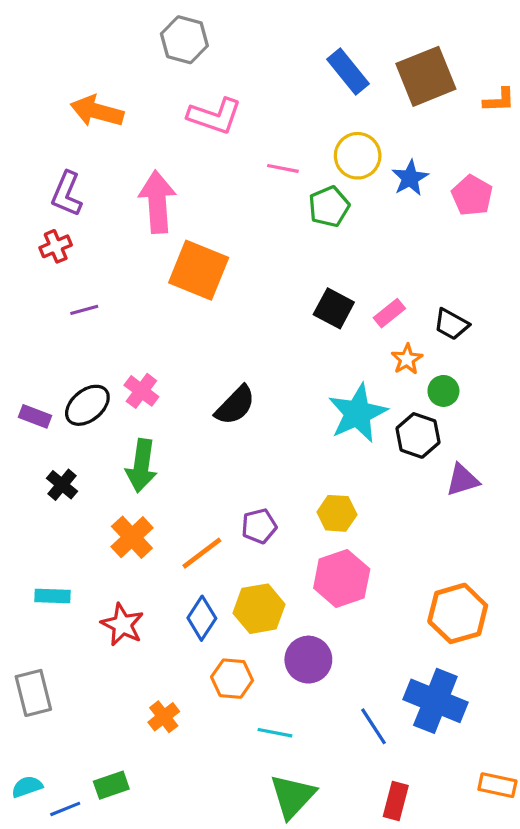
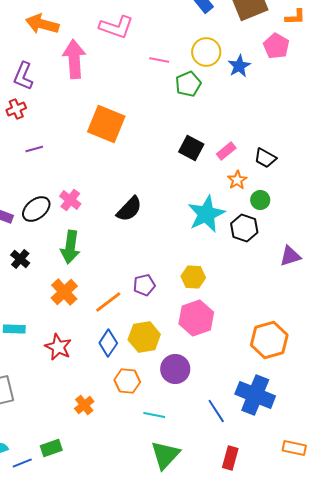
pink pentagon: (472, 195) -> (276, 46), moved
pink arrow: (157, 202) -> (74, 59), moved
purple triangle: (462, 480) -> (290, 256), moved

